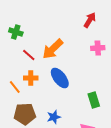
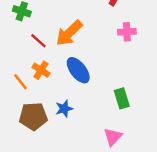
orange cross: (31, 78) -> (41, 70), turned 32
blue star: (54, 117) -> (64, 109), moved

